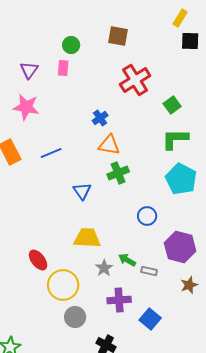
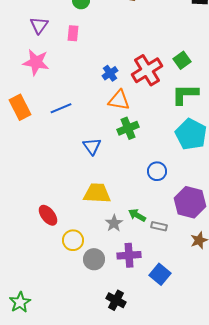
pink rectangle: (63, 68) -> (73, 33), moved
red cross: (135, 80) -> (147, 70), moved
yellow circle: (63, 285) -> (73, 240), size x0.7
gray circle: (75, 317) -> (94, 259), moved

